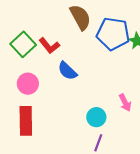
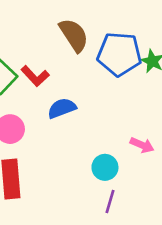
blue semicircle: (67, 71) -> (62, 108), turned 120
pink arrow: (125, 103) -> (142, 145), turned -36

